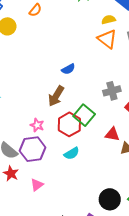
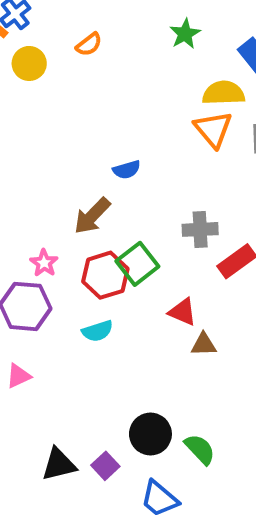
yellow semicircle: (108, 20) -> (224, 93), size x1.5

